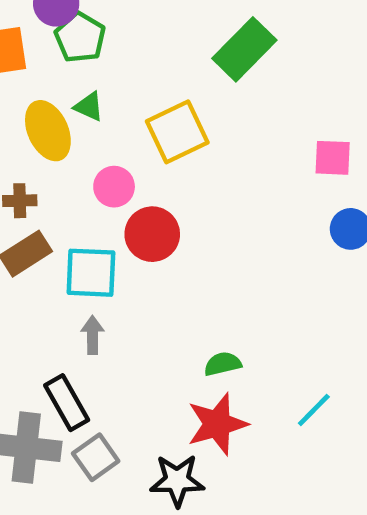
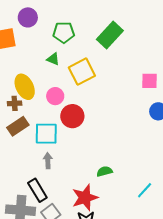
green pentagon: (80, 37) -> (64, 32), moved, turned -30
green triangle: (89, 106) -> (53, 59), moved
yellow ellipse: (48, 131) -> (25, 87), moved
red star: (217, 424) -> (85, 198), moved

